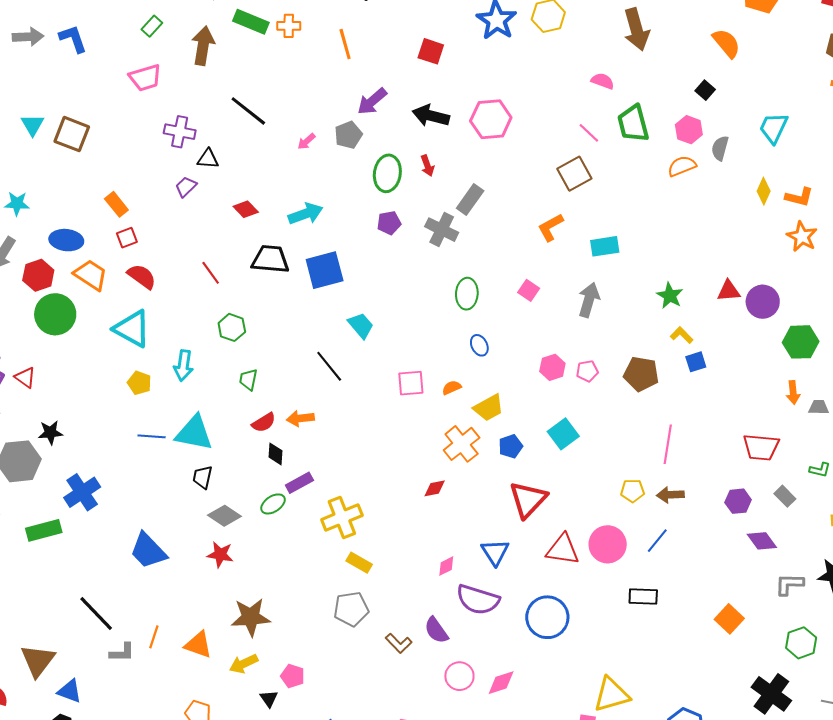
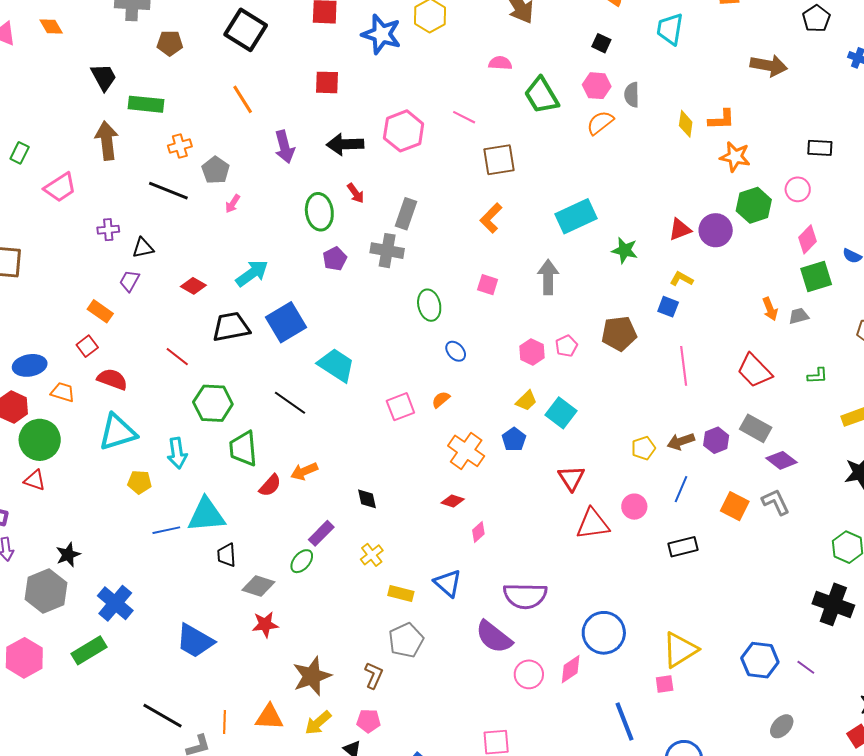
green rectangle: (152, 26) -> (20, 153), moved
orange cross: (289, 26) -> (180, 146), moved
purple arrow: (372, 101) -> (285, 147), turned -48
cyan trapezoid: (774, 128) -> (670, 29), moved
purple cross: (180, 132) -> (108, 230), size x0.7
pink line: (589, 133) -> (464, 117), moved
gray pentagon: (348, 135) -> (216, 170), moved
brown square: (574, 174) -> (499, 160), turned 36
orange rectangle: (116, 204) -> (100, 311), moved
cyan rectangle: (605, 246) -> (576, 216), moved, size x1.4
orange trapezoid: (91, 275) -> (63, 392), size x0.7
cyan trapezoid: (361, 325) -> (336, 365), size x1.4
green hexagon: (232, 327) -> (213, 403), size x1.4
cyan triangle: (132, 329) -> (118, 432), turned -30
yellow L-shape: (682, 335) -> (682, 279), moved
green hexagon: (801, 342) -> (754, 205), moved
blue square: (696, 362) -> (668, 307), turned -35
black line: (329, 366) -> (290, 403), moved
red triangle: (25, 377) -> (35, 480), moved
green trapezoid: (248, 380) -> (243, 449), size x1.6
yellow trapezoid: (489, 408) -> (526, 401), moved, size x0.7
pink line: (668, 444) -> (684, 366), moved
red trapezoid: (761, 447) -> (755, 371), turned 57
black diamond: (275, 454) -> (367, 499), moved
red diamond: (435, 488) -> (453, 501), turned 45
gray rectangle: (785, 496) -> (756, 428), moved, size x1.4
red triangle: (528, 499) -> (571, 478), moved, size x0.7
purple hexagon: (738, 501) -> (716, 440), moved
yellow cross: (342, 517) -> (372, 555), size x0.6
pink circle: (608, 544) -> (634, 507), size x0.7
blue triangle: (495, 552) -> (448, 583), moved
pink diamond: (446, 566) -> (478, 532), moved
gray L-shape: (789, 584) -> (776, 502), moved, turned 80
blue circle: (547, 617) -> (604, 633), moved
orange square: (729, 619) -> (735, 506), moved
purple semicircle: (436, 630) -> (494, 637), size x1.4
brown L-shape: (399, 643) -> (374, 675), moved, turned -96

